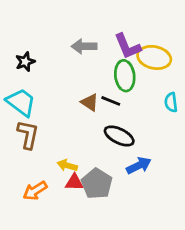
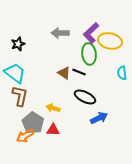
purple L-shape: (128, 46) -> (91, 33), turned 70
yellow arrow: (67, 165) -> (53, 108), moved
gray pentagon: (97, 184) -> (33, 123), moved

